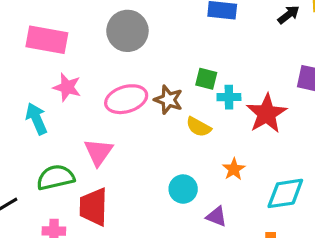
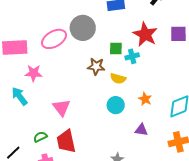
gray circle: (127, 31) -> (83, 28), moved
pink ellipse: (126, 99) -> (54, 39), moved
red star: (267, 114) -> (145, 34), moved
green semicircle: (56, 177) -> (40, 137), moved, size x0.6
cyan circle: (183, 189) -> (116, 105), moved

